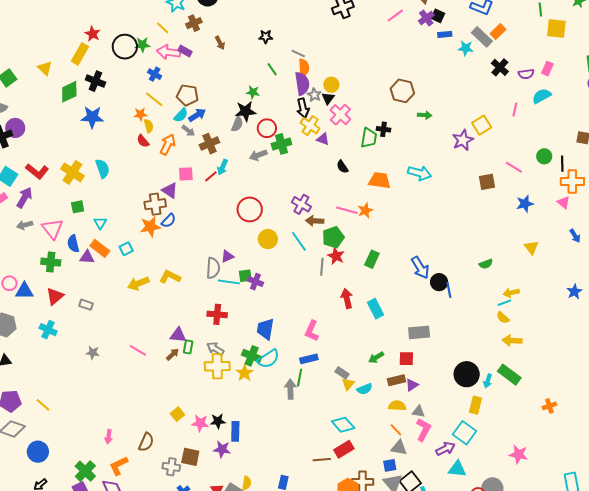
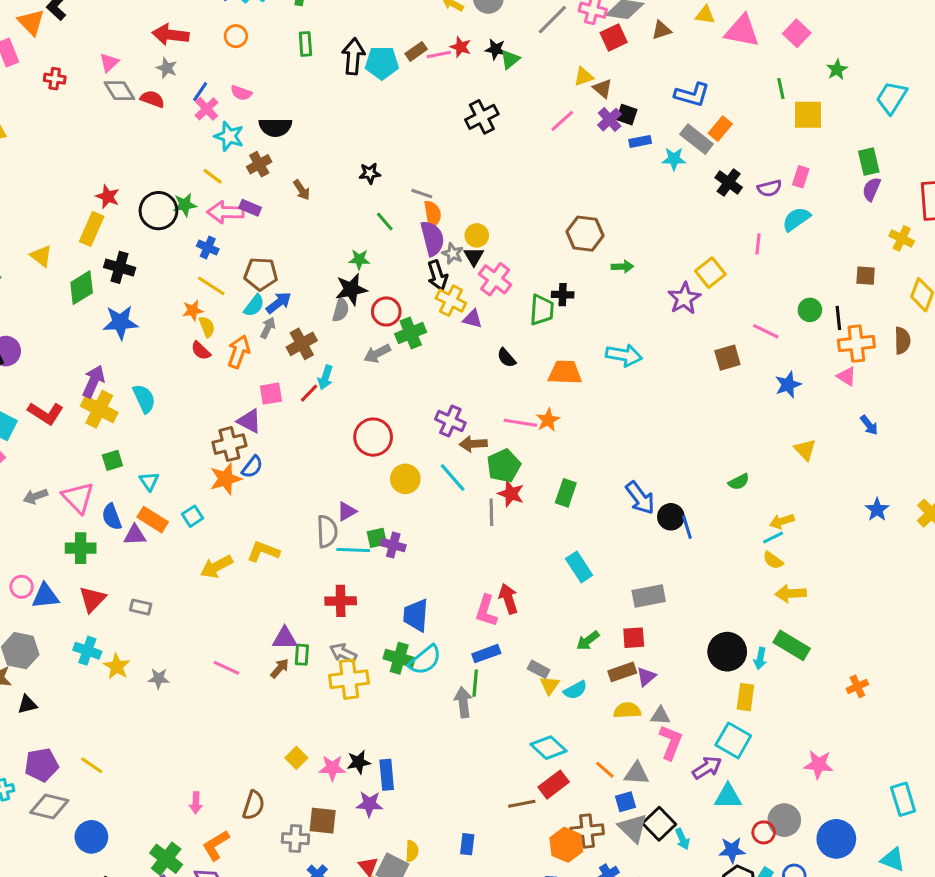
gray arrow: (188, 131) -> (268, 328), turned -96
purple arrow: (24, 198) -> (94, 381), moved
red arrow: (347, 298) -> (508, 599), moved
yellow star: (245, 373) -> (117, 666), moved
orange line: (396, 430) -> (605, 770), moved

